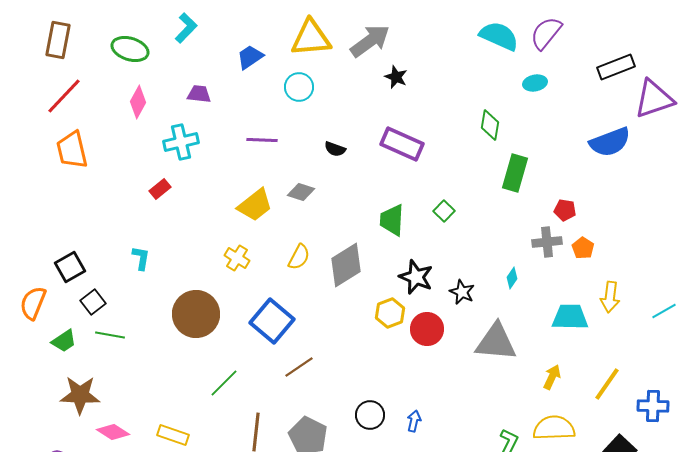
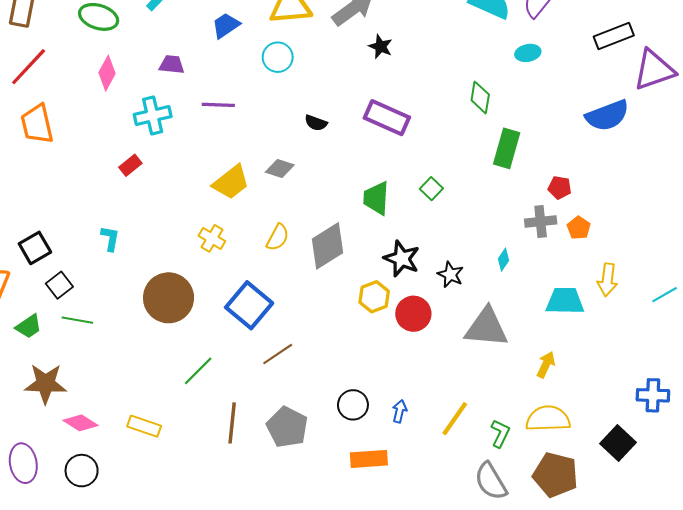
purple line: (262, 140) -> (218, 105), moved
yellow line: (607, 384) -> (455, 419), moved

